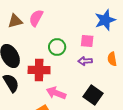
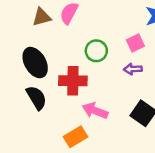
pink square: (87, 41) -> (135, 43), turned -32

